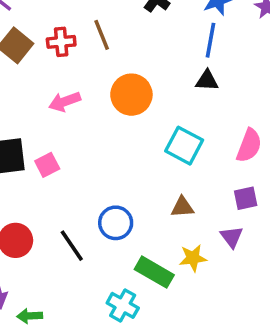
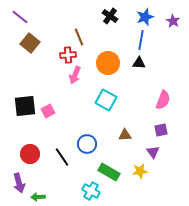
red cross: (61, 42) -> (68, 55), moved
orange circle: (131, 95) -> (108, 63), moved
pink arrow: (65, 102) -> (75, 75), moved, turned -48
cyan square: (184, 146) -> (106, 100), moved
yellow star: (193, 258) -> (140, 171), moved

